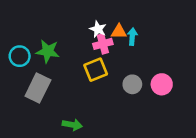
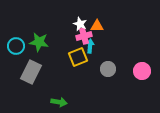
cyan arrow: (132, 37) -> (90, 46), moved
pink circle: (162, 84) -> (142, 71), moved

